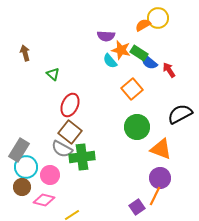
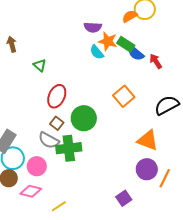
orange square: (132, 89) -> (124, 96), moved
green circle: (137, 127) -> (84, 118), moved
brown square: (70, 132) -> (57, 123), size x0.6
orange line: (155, 196) -> (165, 178), moved

